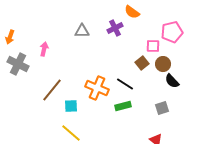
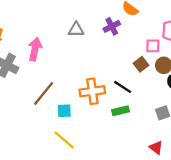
pink arrow: (44, 49) -> (35, 49), size x1.5
orange cross: (97, 88) -> (92, 91), turned -30

